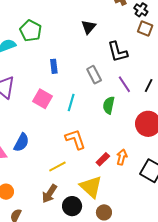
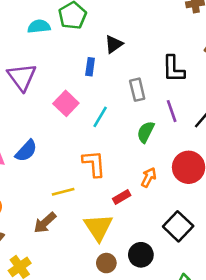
black triangle: (89, 27) -> (114, 44), moved
orange arrow: (122, 157) -> (149, 177), moved
black circle: (72, 206) -> (141, 255), moved

